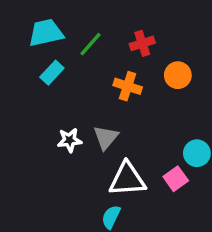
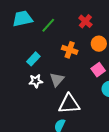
red cross: (142, 43) -> (85, 21), moved, turned -32
cyan rectangle: (52, 73) -> (33, 59), moved
pink square: (176, 179) -> (98, 70), moved

